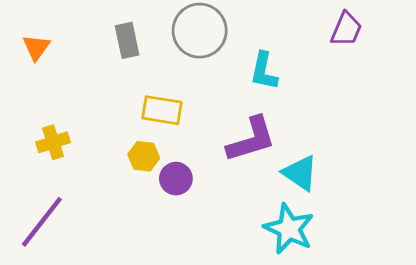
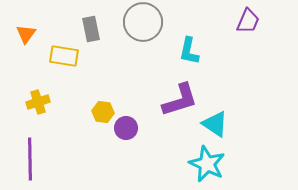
yellow rectangle: (162, 110) -> (64, 56), moved
purple line: (42, 222) -> (30, 159), turned -39

